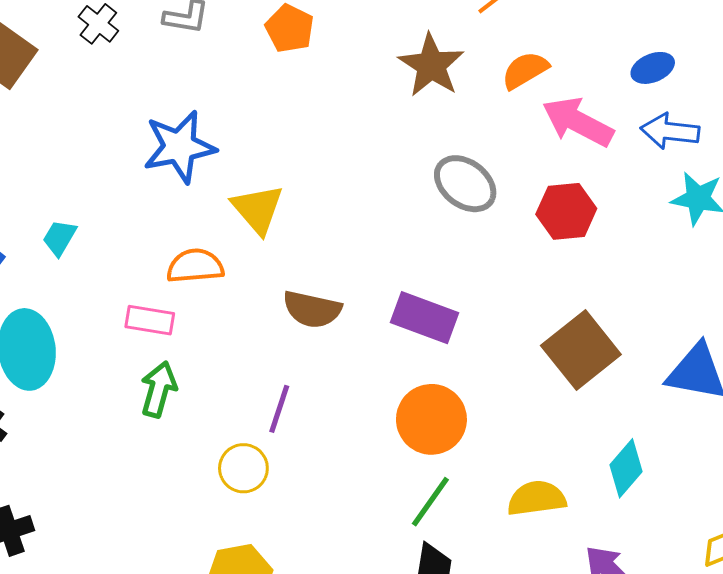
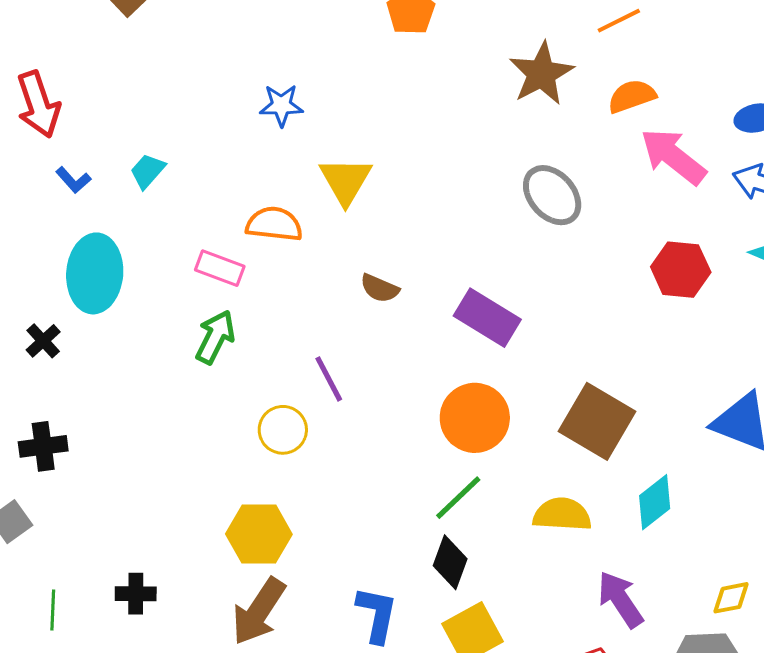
blue star: (179, 147) -> (281, 105), size x0.6
red hexagon: (566, 211) -> (681, 270), moved
brown semicircle: (312, 309) -> (380, 288), size x0.7
brown square: (581, 350) -> (597, 421), moved, turned -32
purple line: (279, 409) -> (329, 379), turned -57

